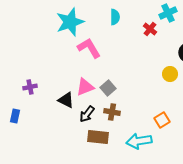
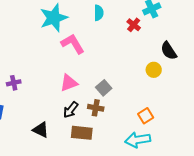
gray square: (108, 88) -> (104, 88), moved
black triangle: (66, 100) -> (41, 130), moved
cyan arrow: (139, 141) -> (138, 140), moved

